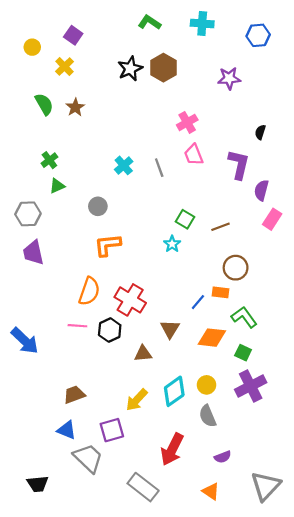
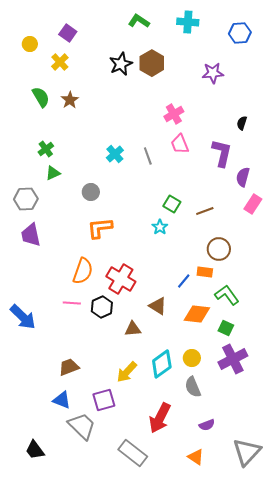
brown triangle: (170, 329) -> (158, 306), turned -30
black trapezoid: (38, 484) -> (35, 450), turned 60

